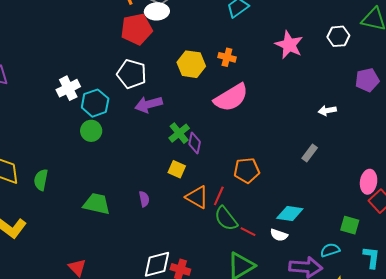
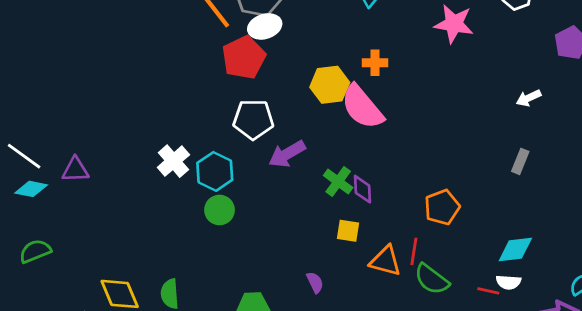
pink semicircle: (231, 98) -> (362, 107), moved, turned 96
red line: (248, 232) -> (488, 291), moved

